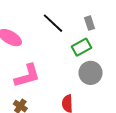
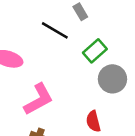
gray rectangle: (89, 23) -> (80, 12), moved

